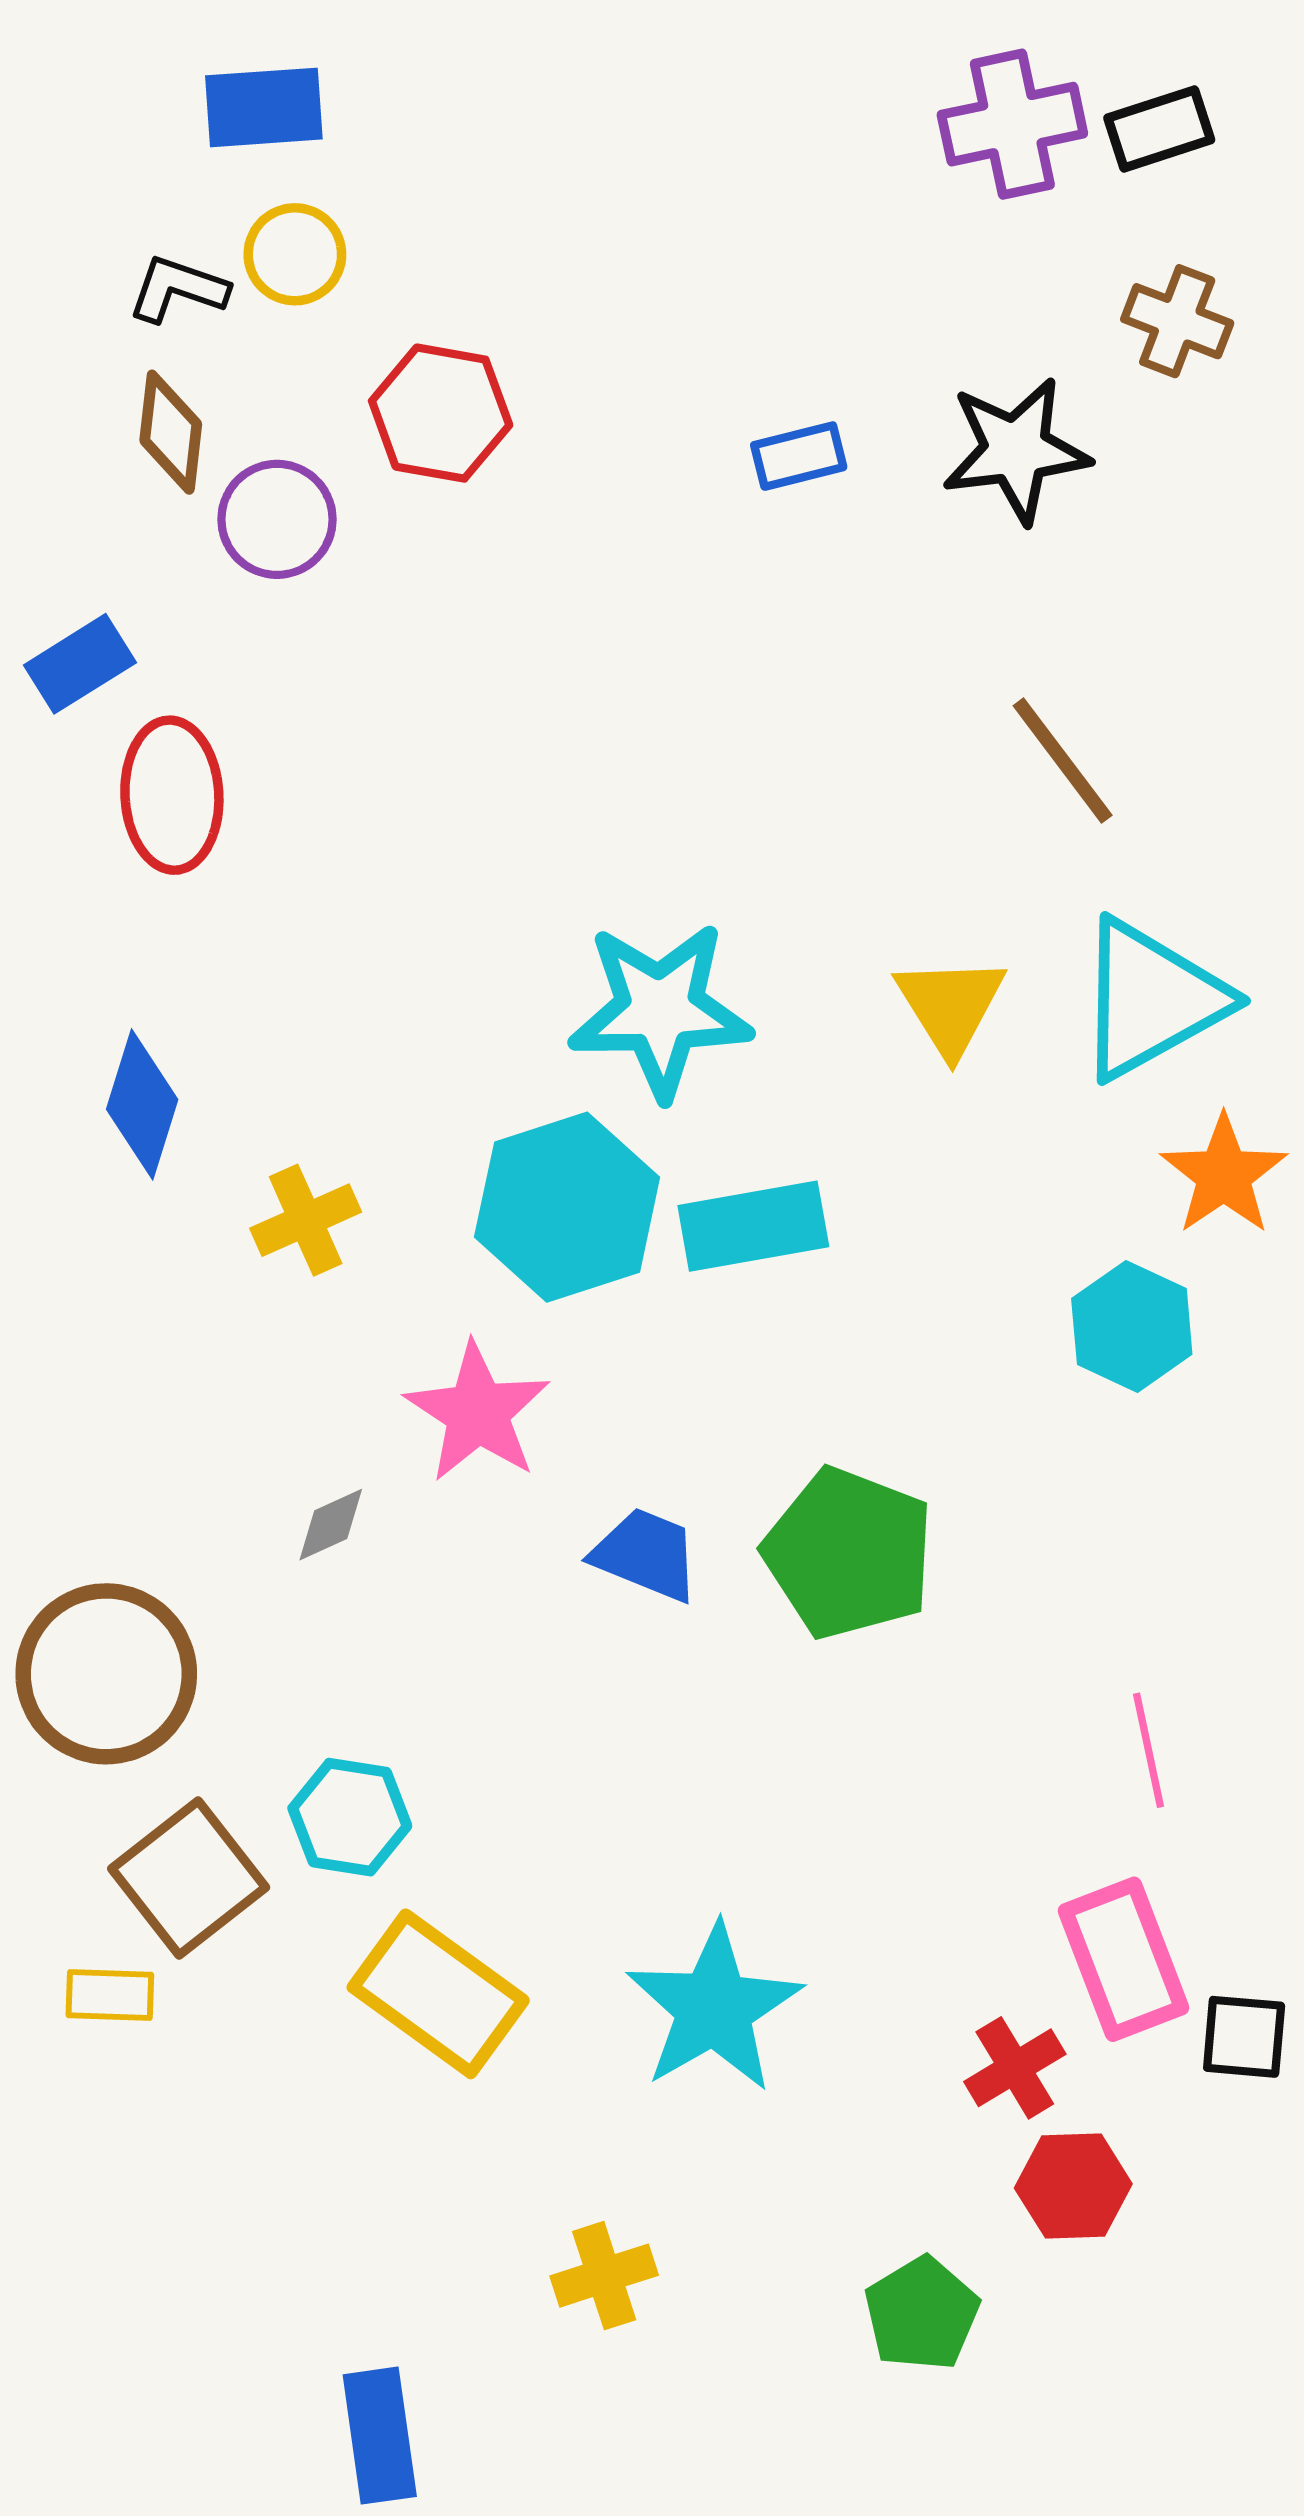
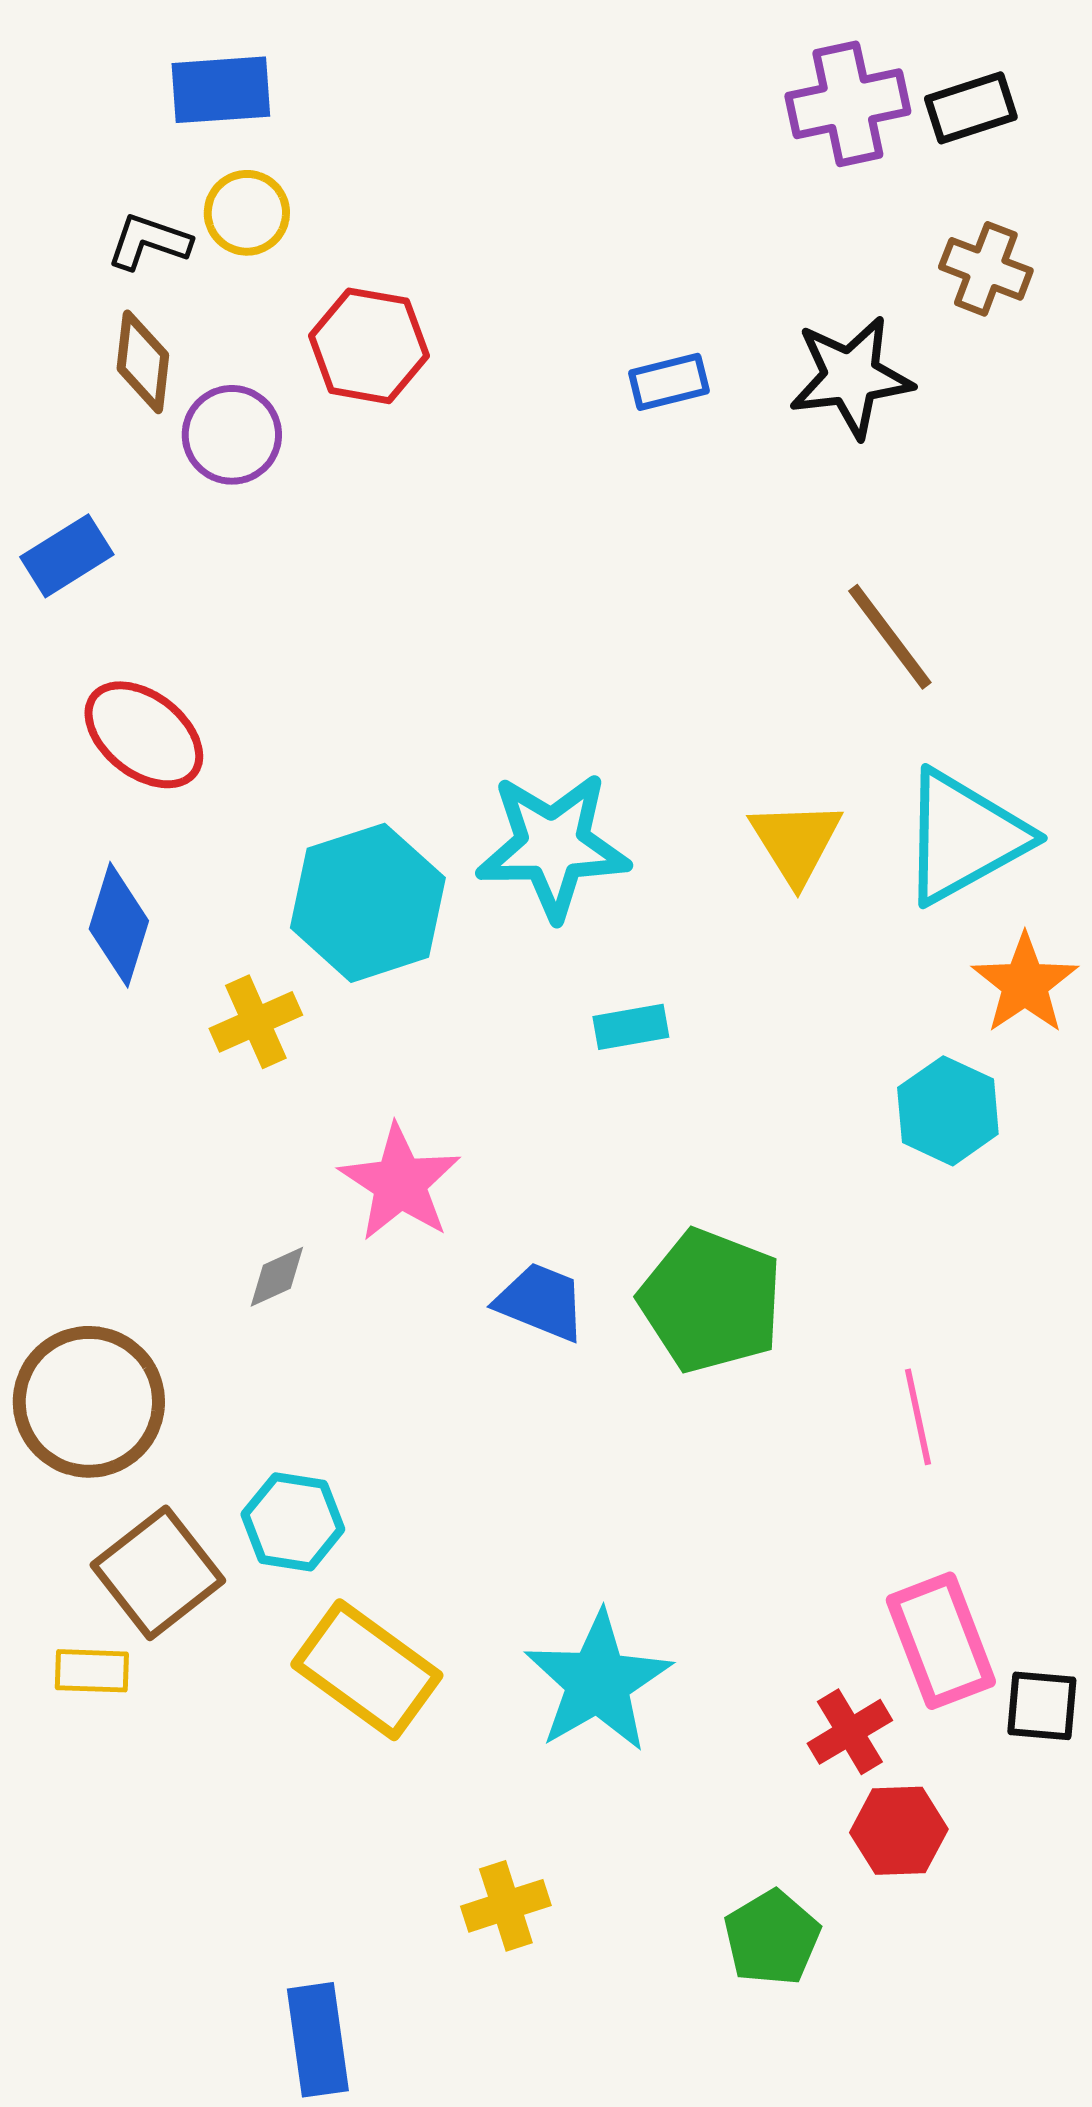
red ellipse: (172, 795) -> (144, 735), moved, turned -49
cyan hexagon: (567, 1207) -> (368, 903), moved
cyan rectangle: (753, 1226) -> (631, 1027), size x0.6
pink line: (1149, 1750) -> (918, 1417), moved

